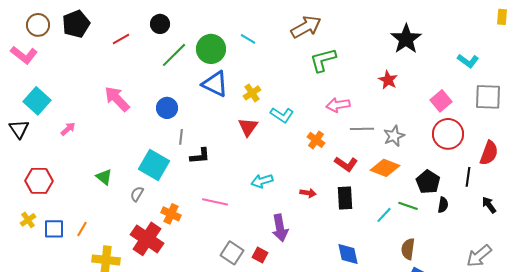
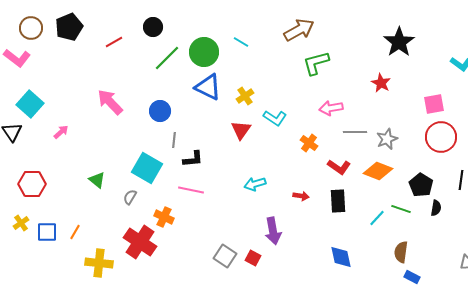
pink square: (441, 101) -> (434, 104), turned 30
pink line: (215, 202) -> (191, 190), moved

